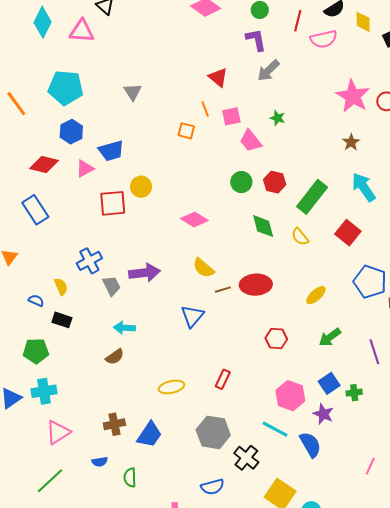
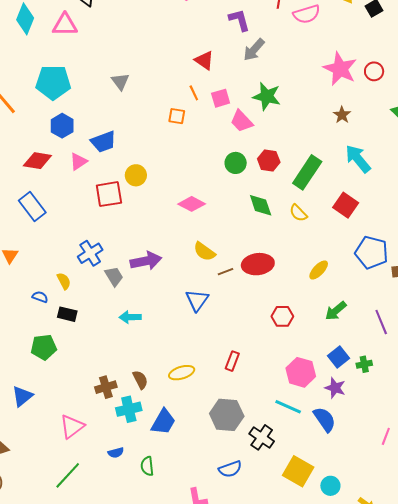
green star: (278, 118) -> (267, 96), size x1.8
brown semicircle: (115, 357) -> (140, 380), moved, turned -78
cyan cross: (44, 391) -> (129, 409), moved
brown cross: (114, 424) -> (106, 387), moved

